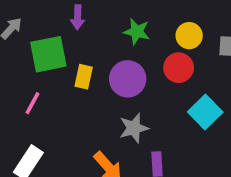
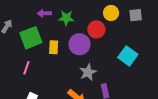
purple arrow: (78, 17) -> (44, 13), turned 96
green star: (137, 32) -> (66, 18), moved
red circle: (179, 68) -> (96, 29), moved

